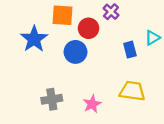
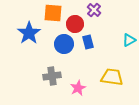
cyan triangle: (152, 38) -> (129, 40), moved
blue rectangle: (130, 50) -> (88, 42), moved
gray cross: (52, 99) -> (52, 76), moved

